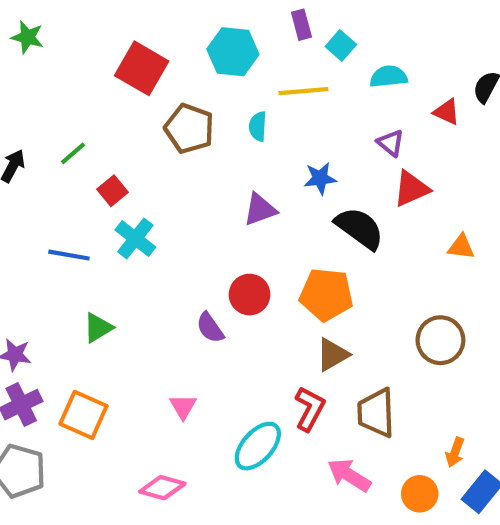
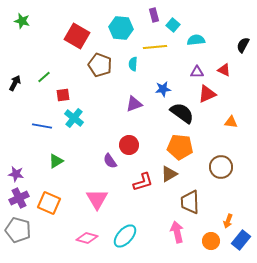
red triangle: (447, 112) -> (224, 70), moved
purple triangle: (391, 143) -> (197, 72), turned -40
red square: (113, 191) -> (63, 95), turned 32
orange pentagon: (326, 295) -> (180, 147), moved
pink triangle: (183, 407) -> (97, 199), size x1.6
red L-shape: (310, 409) -> (143, 182), moved, turned 45
cyan ellipse: (258, 446) -> (125, 236), moved
pink arrow: (349, 475) -> (177, 232), turned 45

